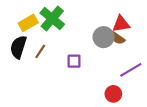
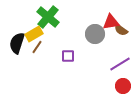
yellow rectangle: (28, 23) -> (34, 34), moved
brown semicircle: (118, 38) -> (121, 30), moved
red circle: (113, 94) -> (123, 86), moved

